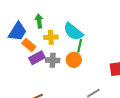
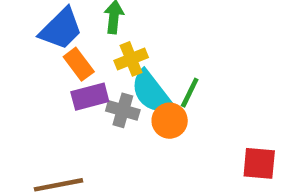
cyan semicircle: (73, 32) -> (151, 92), moved
yellow cross: (51, 37) -> (131, 59), turned -32

